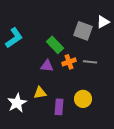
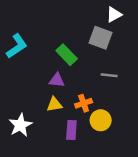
white triangle: (103, 22) -> (114, 15), moved
orange cross: (69, 62) -> (84, 103), moved
yellow triangle: (40, 93) -> (54, 104), moved

